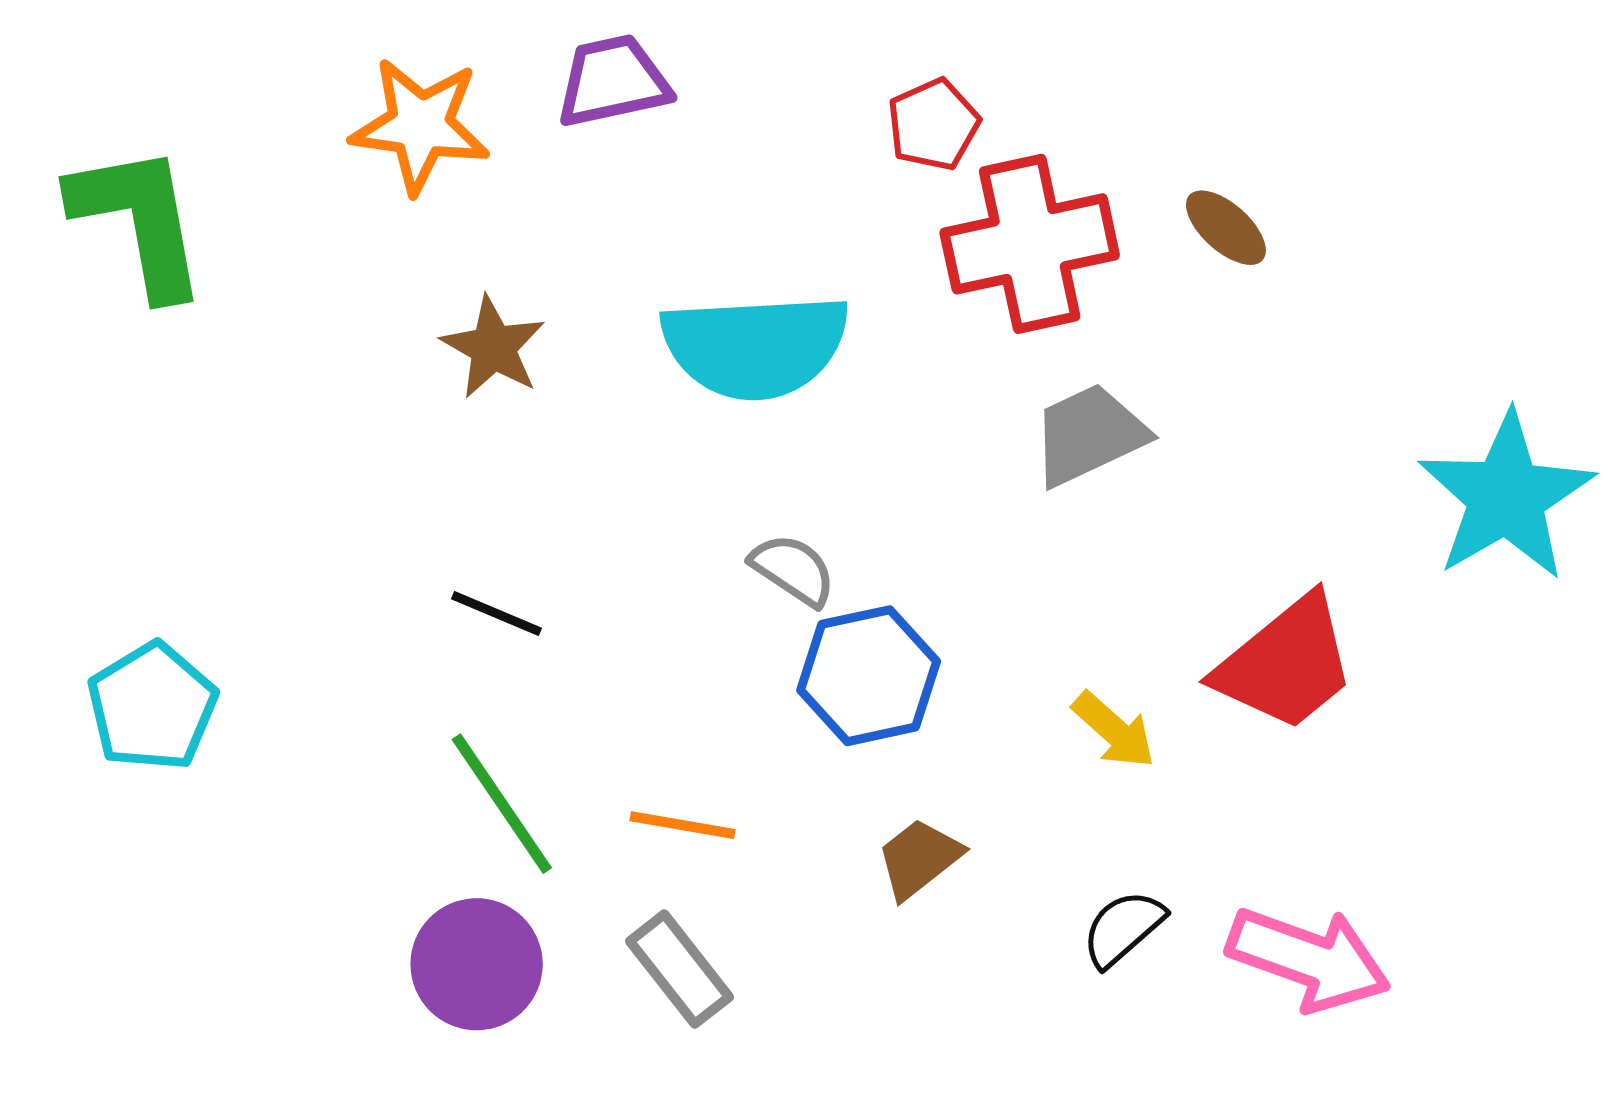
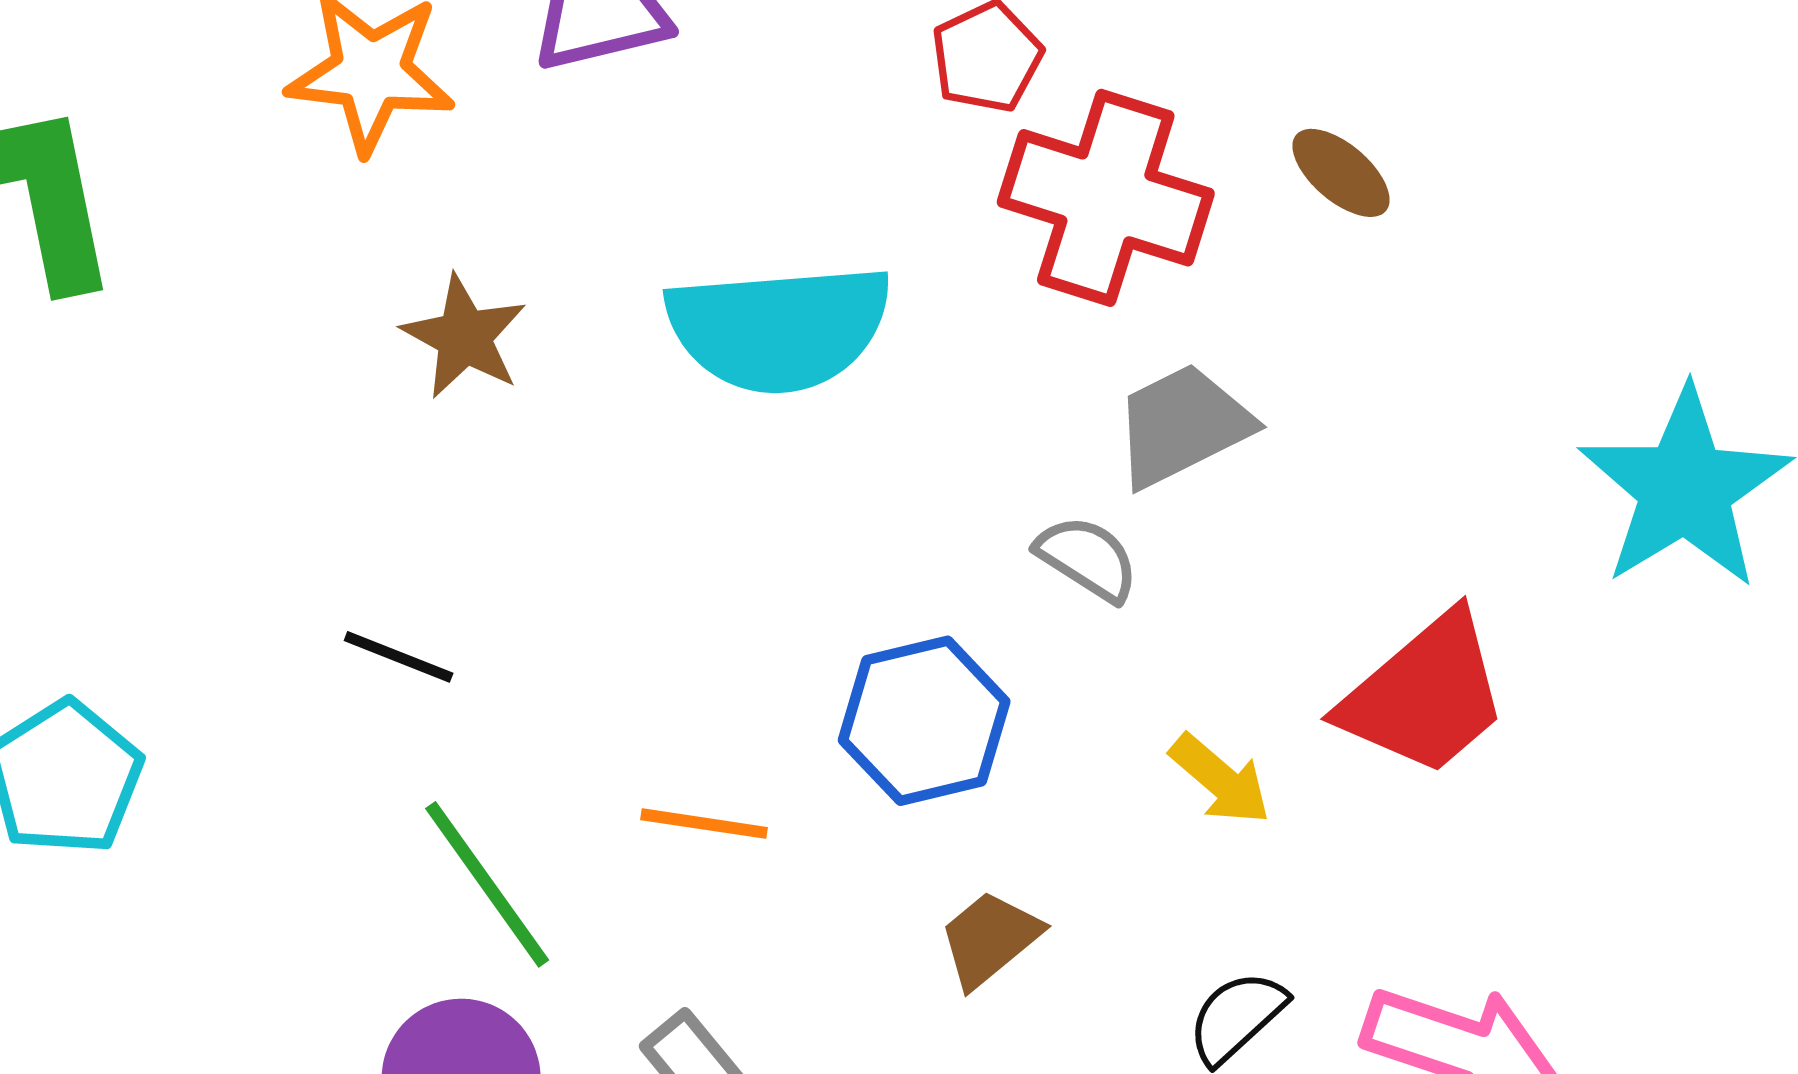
red cross: (1030, 244) -> (1106, 198), turned 31
gray semicircle: (793, 570) -> (1087, 558), moved
black line: (496, 614) -> (399, 657), moved
orange line: (683, 825) -> (704, 824), moved

